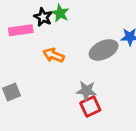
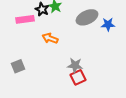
gray ellipse: (104, 50) -> (87, 17), moved

